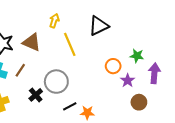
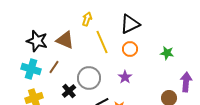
orange circle: (113, 66) -> (130, 49), moved
purple arrow: (154, 73) -> (186, 82), moved
purple star: (128, 81) -> (125, 77), moved

